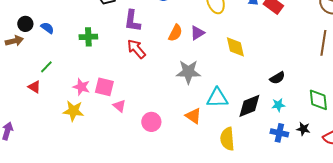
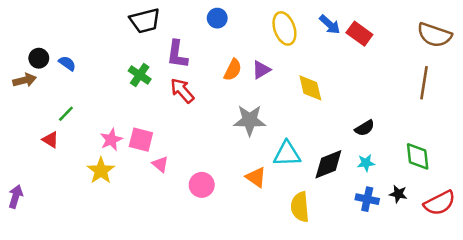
green cross: (88, 37) -> (140, 75), moved, turned 36
pink star: (81, 87) -> (111, 140), turned 30
yellow star: (73, 111) -> (101, 171), turned 30

